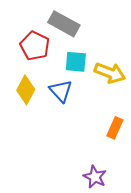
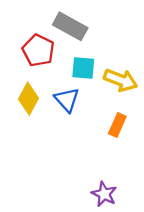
orange rectangle: (115, 128) -> (117, 125), moved

